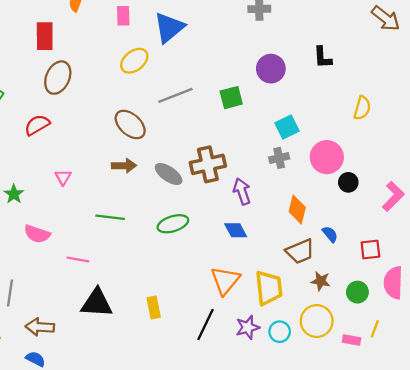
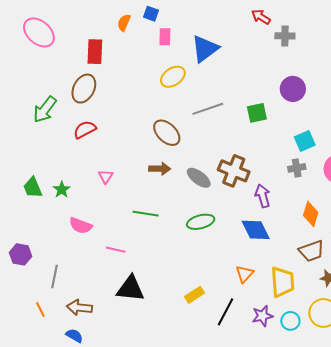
brown ellipse: (58, 78) -> (84, 89), moved
brown cross: (208, 164) -> (234, 171), turned 32
blue diamond: (236, 230) -> (256, 230), size x1.4
orange triangle: (225, 281) -> (245, 274), size x0.7
yellow rectangle: (154, 307) -> (194, 295), moved, turned 66

